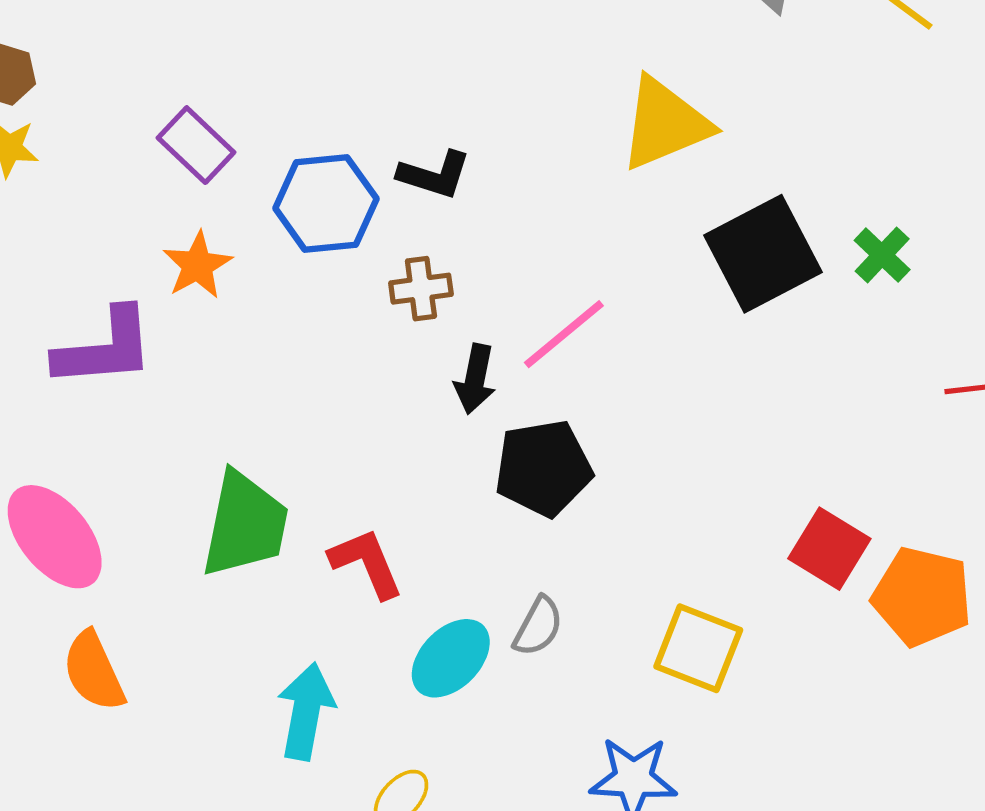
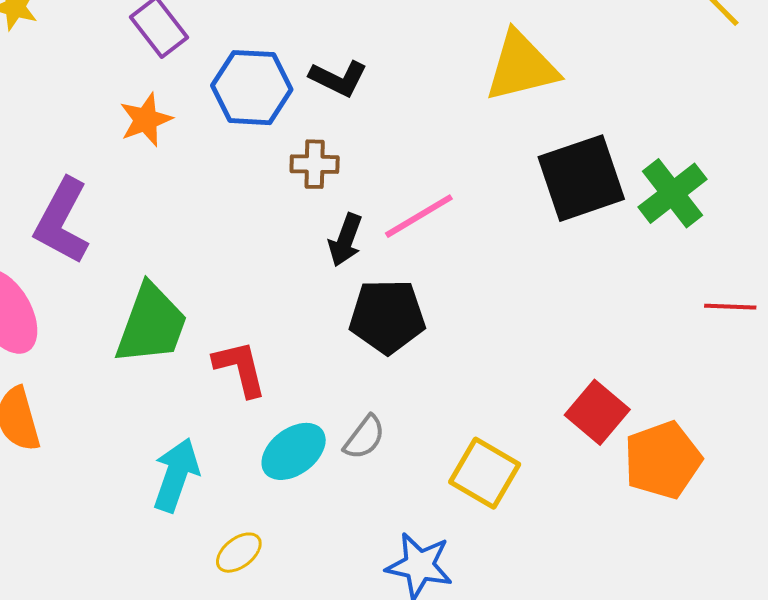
green cross: (882, 255) -> (673, 193), size x1.5
purple L-shape: (105, 348) -> (62, 221), moved, turned 114
orange pentagon: (922, 597) -> (663, 460), turned 30

